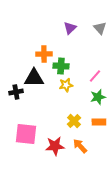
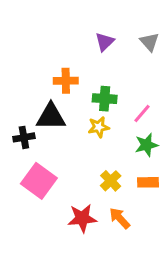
green cross: (61, 66) -> (105, 99), moved
pink square: (26, 134) -> (39, 181), moved, turned 30

